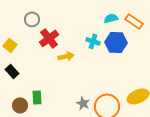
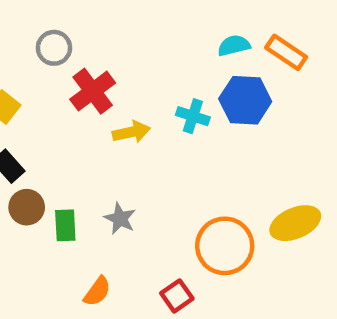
cyan cross: (93, 41) -> (193, 116), moved
gray star: (83, 103) -> (120, 219), moved
brown circle: (20, 105) -> (27, 207), moved

